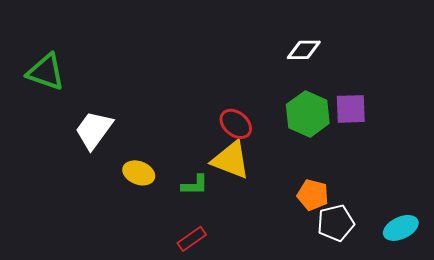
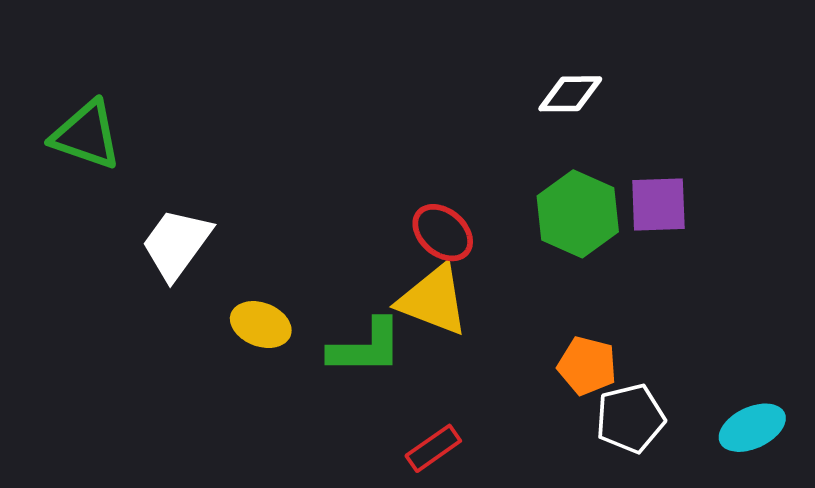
green L-shape: (195, 185) -> (366, 347), size x1.5
red rectangle: (192, 239) -> (433, 448), moved

